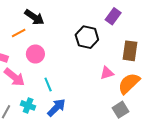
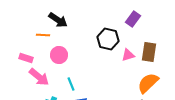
orange line: (19, 33) -> (43, 35), turned 32
pink triangle: (107, 73) -> (128, 55), moved

